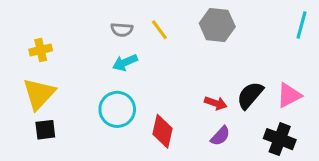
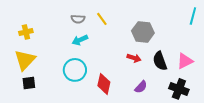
gray hexagon: (217, 25) -> (143, 32), moved
black semicircle: (250, 95) -> (160, 61), turned -60
red arrow: (216, 103) -> (134, 58), moved

